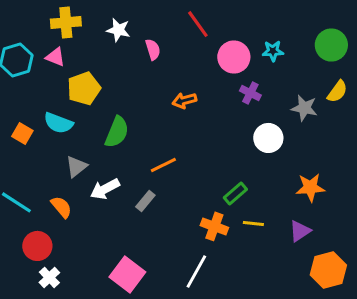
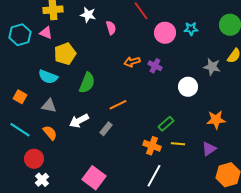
purple cross: (250, 93) -> (155, 66), moved
orange square: (22, 133) -> (20, 97), moved
gray triangle: (76, 166) -> (49, 106), moved, turned 49
white line: (196, 271) -> (154, 176), moved

